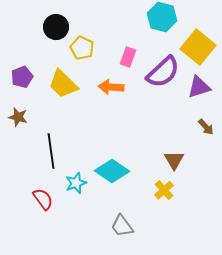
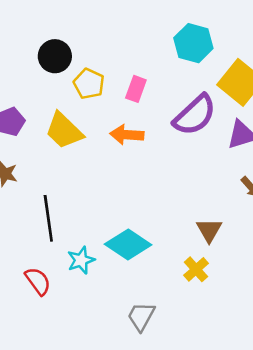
pink rectangle: (128, 57) -> (136, 89), moved
gray trapezoid: (122, 226) -> (141, 316), turned 65

